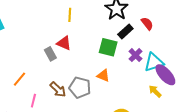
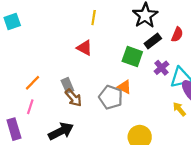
red semicircle: (147, 24) -> (177, 34), turned 56
gray rectangle: (50, 54) -> (67, 85), moved
gray pentagon: (80, 88) -> (111, 97), moved
pink line: (33, 101) -> (30, 107), moved

